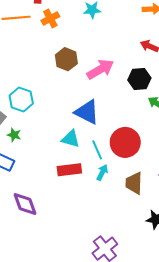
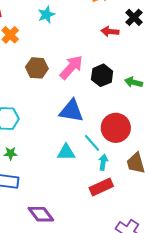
black hexagon: (139, 79) -> (102, 75), moved
cyan triangle: (71, 139) -> (66, 152), moved
red rectangle: (69, 170) -> (101, 187), moved

